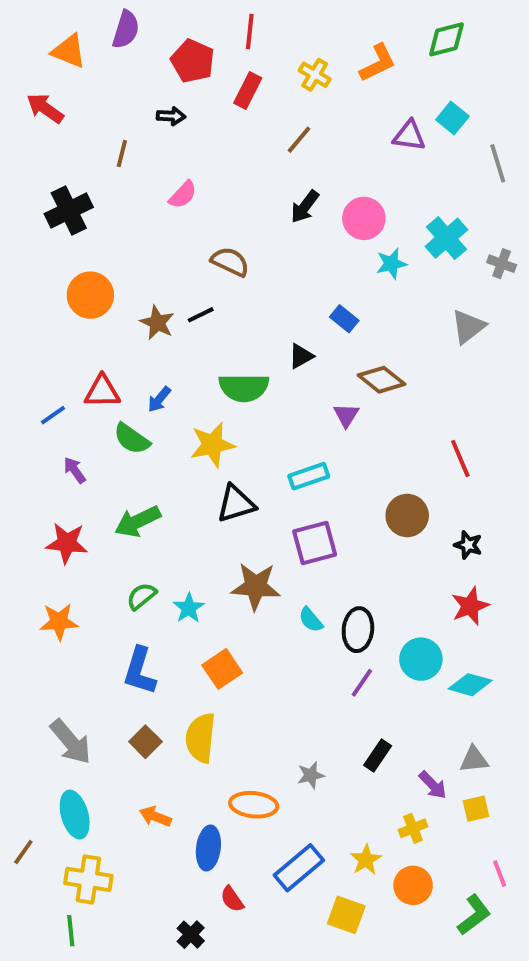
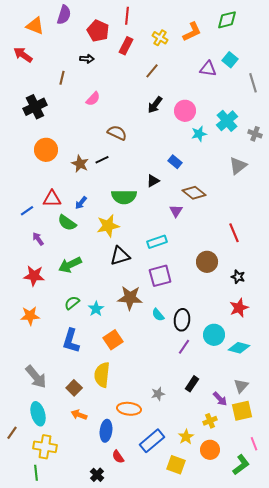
brown square: (145, 742) -> (74, 388), moved
gray triangle: (474, 759) -> (241, 386), turned -42
yellow square: (476, 809) -> (242, 411), size x1.5

